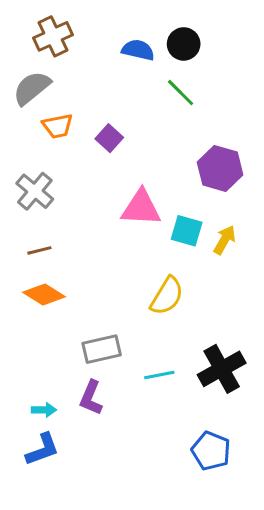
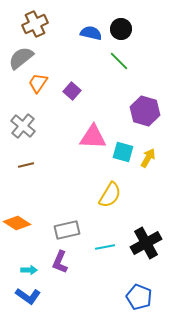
orange trapezoid: (58, 126) -> (38, 83), turned 135
orange diamond: (44, 294) -> (17, 223), moved
blue L-shape: (42, 449) -> (28, 296), turned 55

